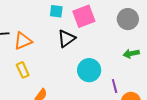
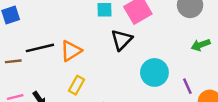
yellow rectangle: (23, 70) -> (77, 85), turned 63

